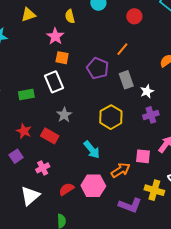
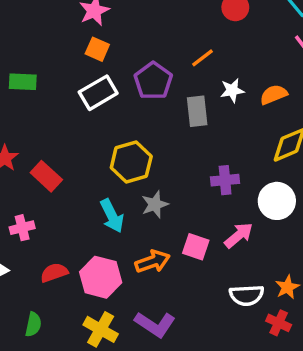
white rectangle: (54, 82) -> (98, 93), moved, turned 70
white star: (147, 91) -> (232, 90), moved
green rectangle: (26, 94) -> (23, 82), moved
gray star: (64, 115) -> (155, 204), moved
yellow hexagon: (111, 117) -> (131, 162), moved
yellow cross: (154, 190) -> (101, 329), moved

